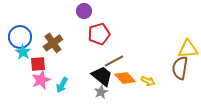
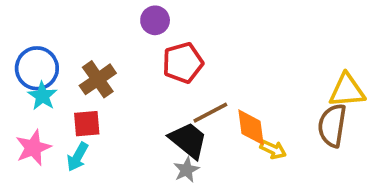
red square: (38, 64) -> (87, 124), moved
orange diamond: (125, 78) -> (251, 127), moved, turned 35
pink star: (41, 80) -> (33, 148), moved
cyan arrow: (62, 85) -> (78, 157), moved

